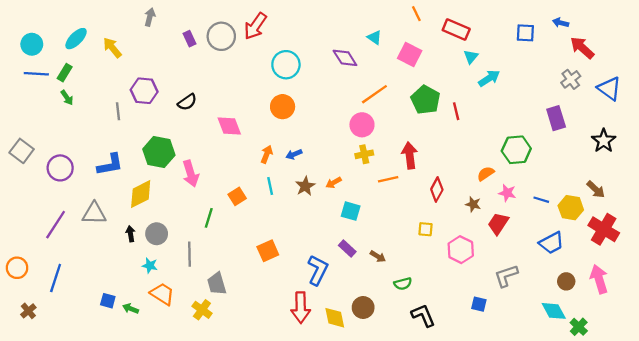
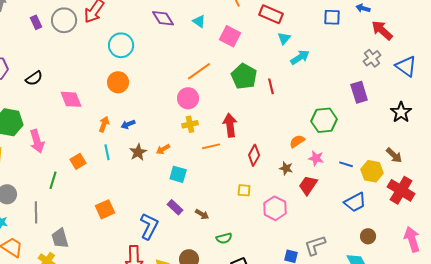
purple diamond: (345, 58) -> (163, 18), moved
gray L-shape: (506, 276) -> (315, 245), moved
pink arrow: (599, 279) -> (412, 239), moved

